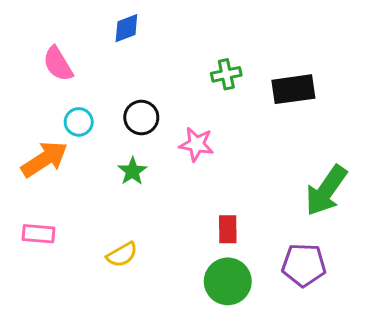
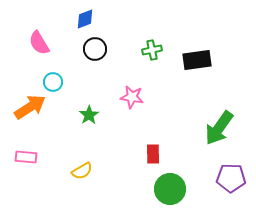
black circle: (141, 118) -> (95, 49), moved
purple pentagon: (304, 265) -> (231, 178), moved
green circle: (228, 281) -> (170, 189), moved

